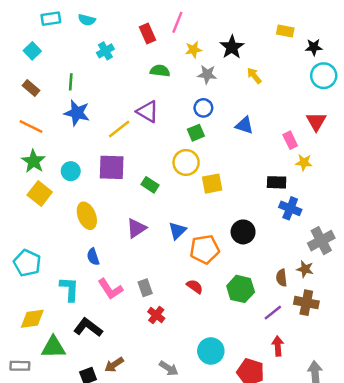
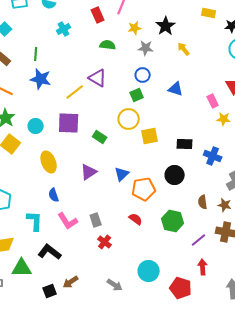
black rectangle: (277, 182) -> (185, 144), moved
brown semicircle: (282, 278) -> (203, 202), moved

